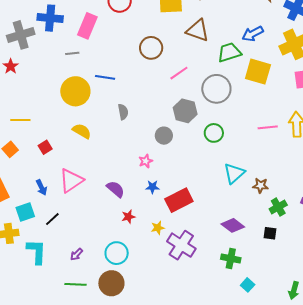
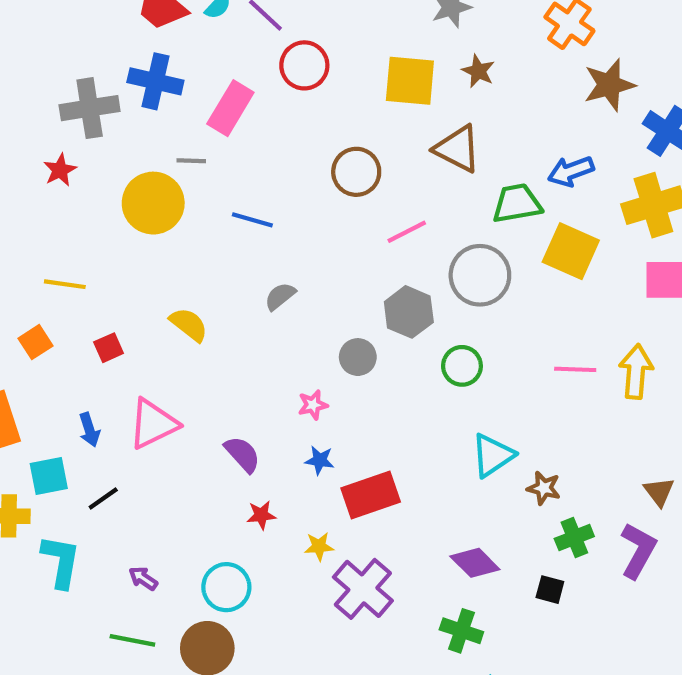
yellow circle: (75, 91) -> (153, 203), moved
gray semicircle: (123, 112) -> (280, 296), turned -126
purple arrow: (77, 254) -> (143, 578), turned 72

